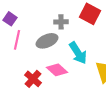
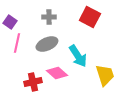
gray cross: (61, 22) -> (49, 17), moved
red cross: (33, 79) -> (33, 82), turned 36

